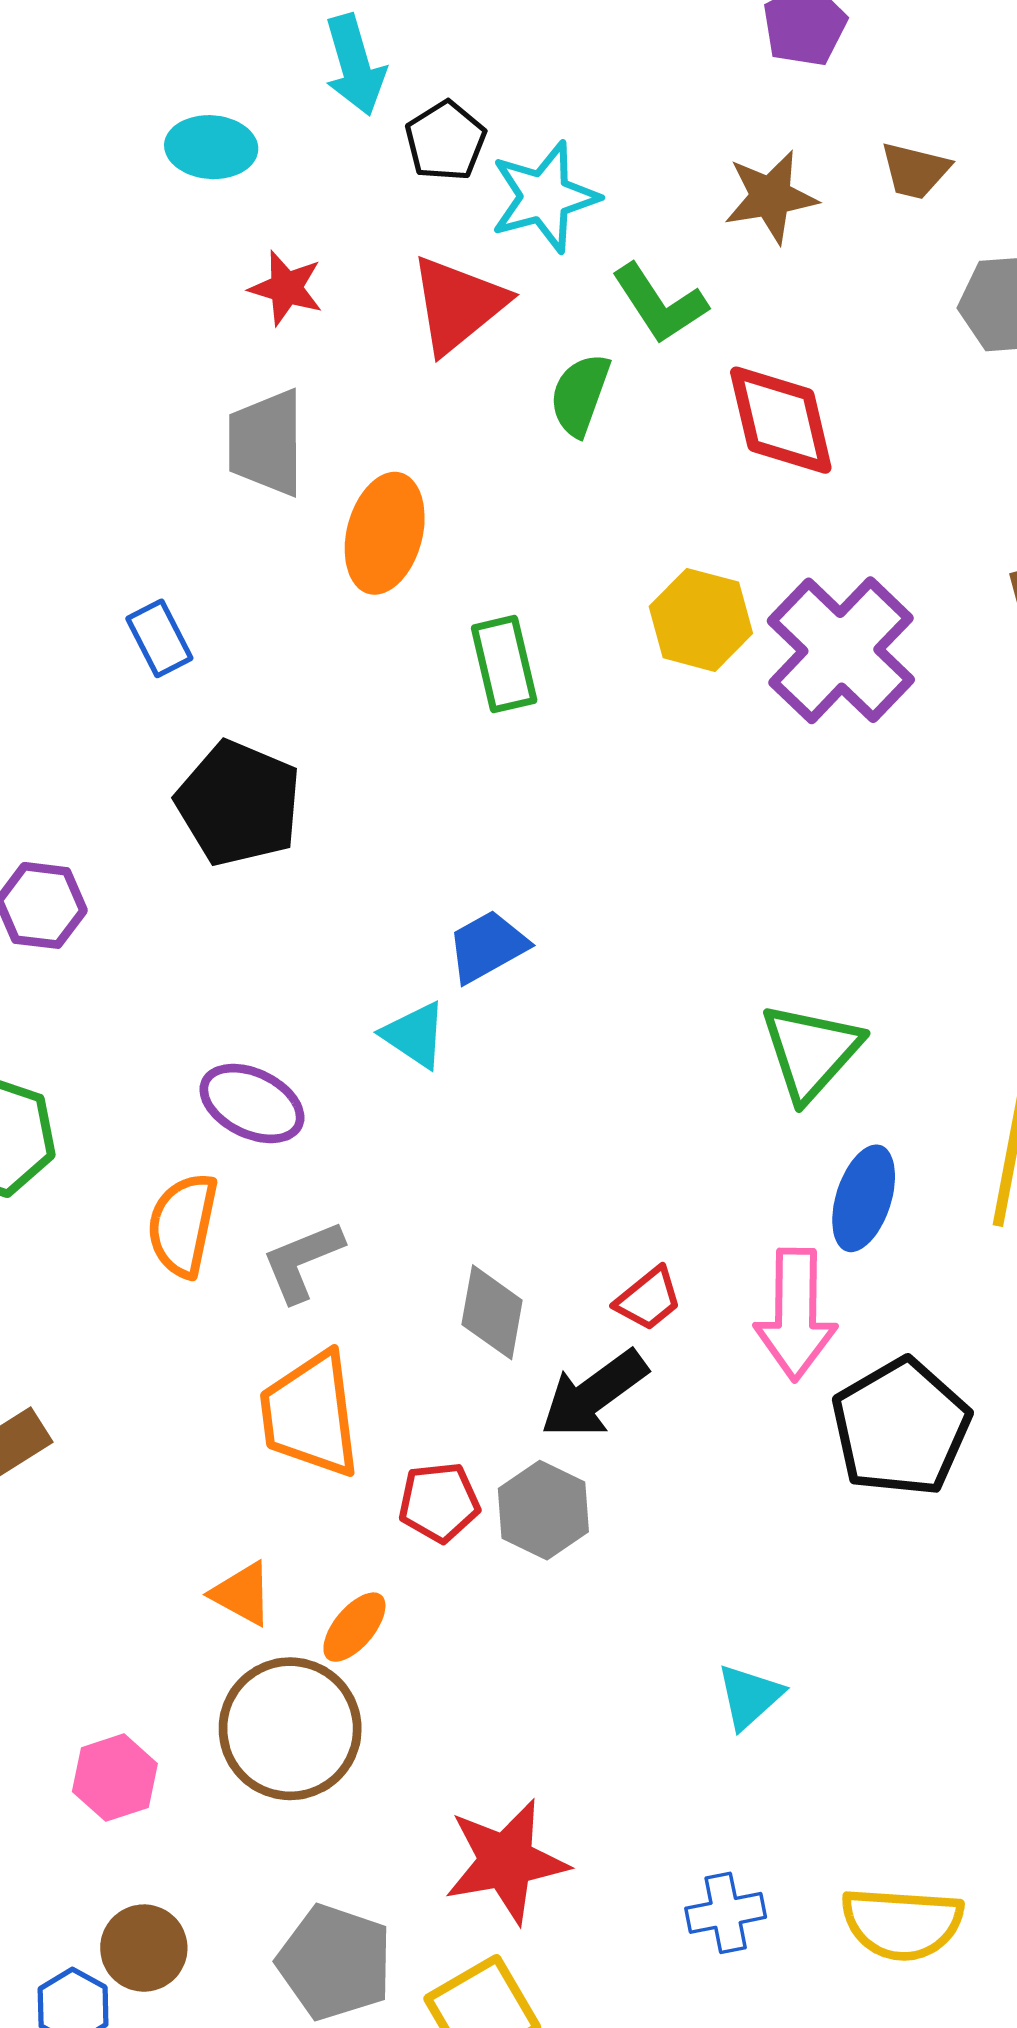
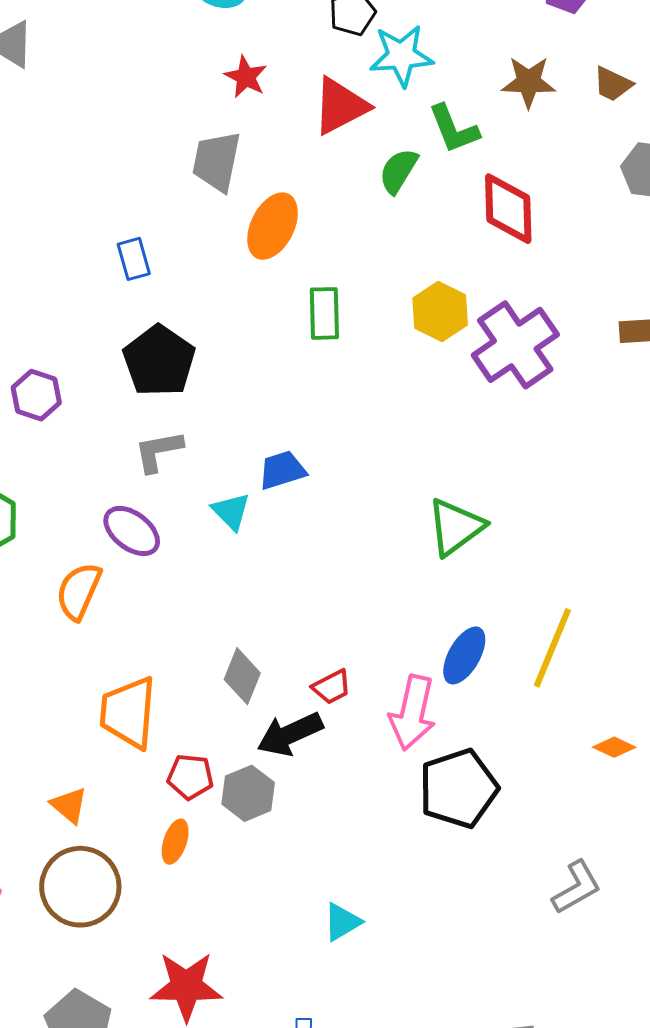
green triangle: (811, 1052) -> (456, 527), moved
gray L-shape: (302, 1261) -> (158, 451), moved
orange ellipse: (354, 1627) -> (175, 842), moved, turned -33

